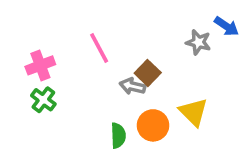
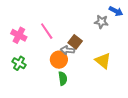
pink cross: (40, 65) -> (19, 35), moved, turned -35
orange circle: (153, 125) -> (59, 60), moved

